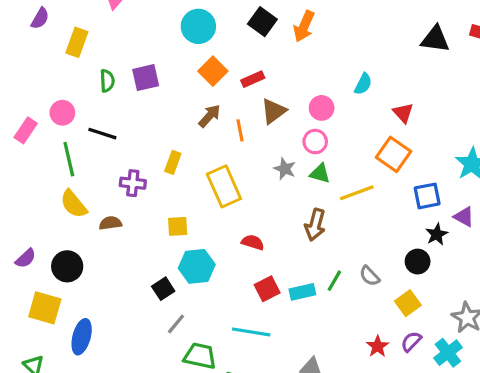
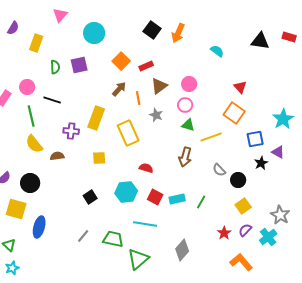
cyan circle: (198, 26) -> (94, 33), moved
cyan semicircle: (363, 84) -> (217, 51), moved, turned -80
yellow rectangle: (173, 162) -> (96, 118), size x1.6
gray star: (285, 169) -> (156, 115), moved
black circle: (418, 262) -> (238, 180), moved
cyan hexagon: (197, 266) -> (126, 192), moved
gray semicircle: (370, 276) -> (219, 170), moved
green line: (334, 281) -> (201, 202), moved
red square: (267, 289) -> (155, 197), turned -35
gray line: (176, 324) -> (83, 236), moved

